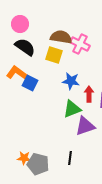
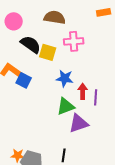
brown semicircle: (61, 37) -> (55, 17), moved
pink cross: (80, 44) -> (74, 41), turned -30
black semicircle: (25, 47) -> (31, 44), moved

